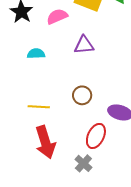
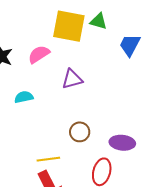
yellow line: (39, 107) -> (48, 159), moved

